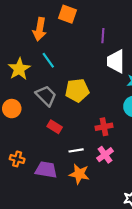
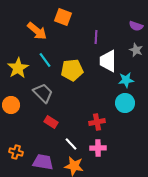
orange arrow: (40, 29) -> (37, 31), turned -60
yellow pentagon: (77, 90) -> (72, 70), moved
white line: (76, 150) -> (71, 144), turned 56
pink cross: (105, 155) -> (98, 148), turned 35

